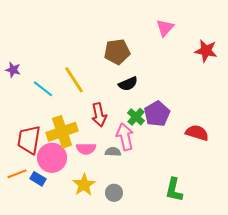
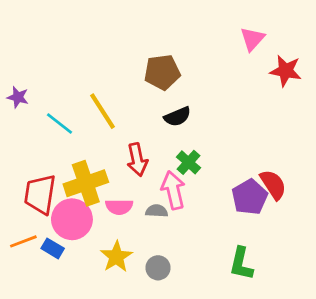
pink triangle: (165, 28) -> (252, 39), moved
purple pentagon: (157, 114) -> (250, 197), moved
red semicircle: (197, 133) -> (273, 185), turned 40

